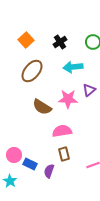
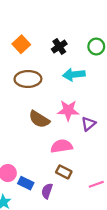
brown ellipse: (32, 71) -> (28, 79), turned 50
purple triangle: (89, 90) -> (88, 124), moved
brown rectangle: (64, 154) -> (64, 172), turned -48

